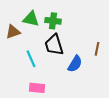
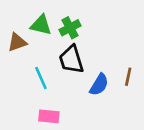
green cross: (53, 21) -> (70, 28), turned -35
brown line: (97, 49) -> (128, 77), moved

